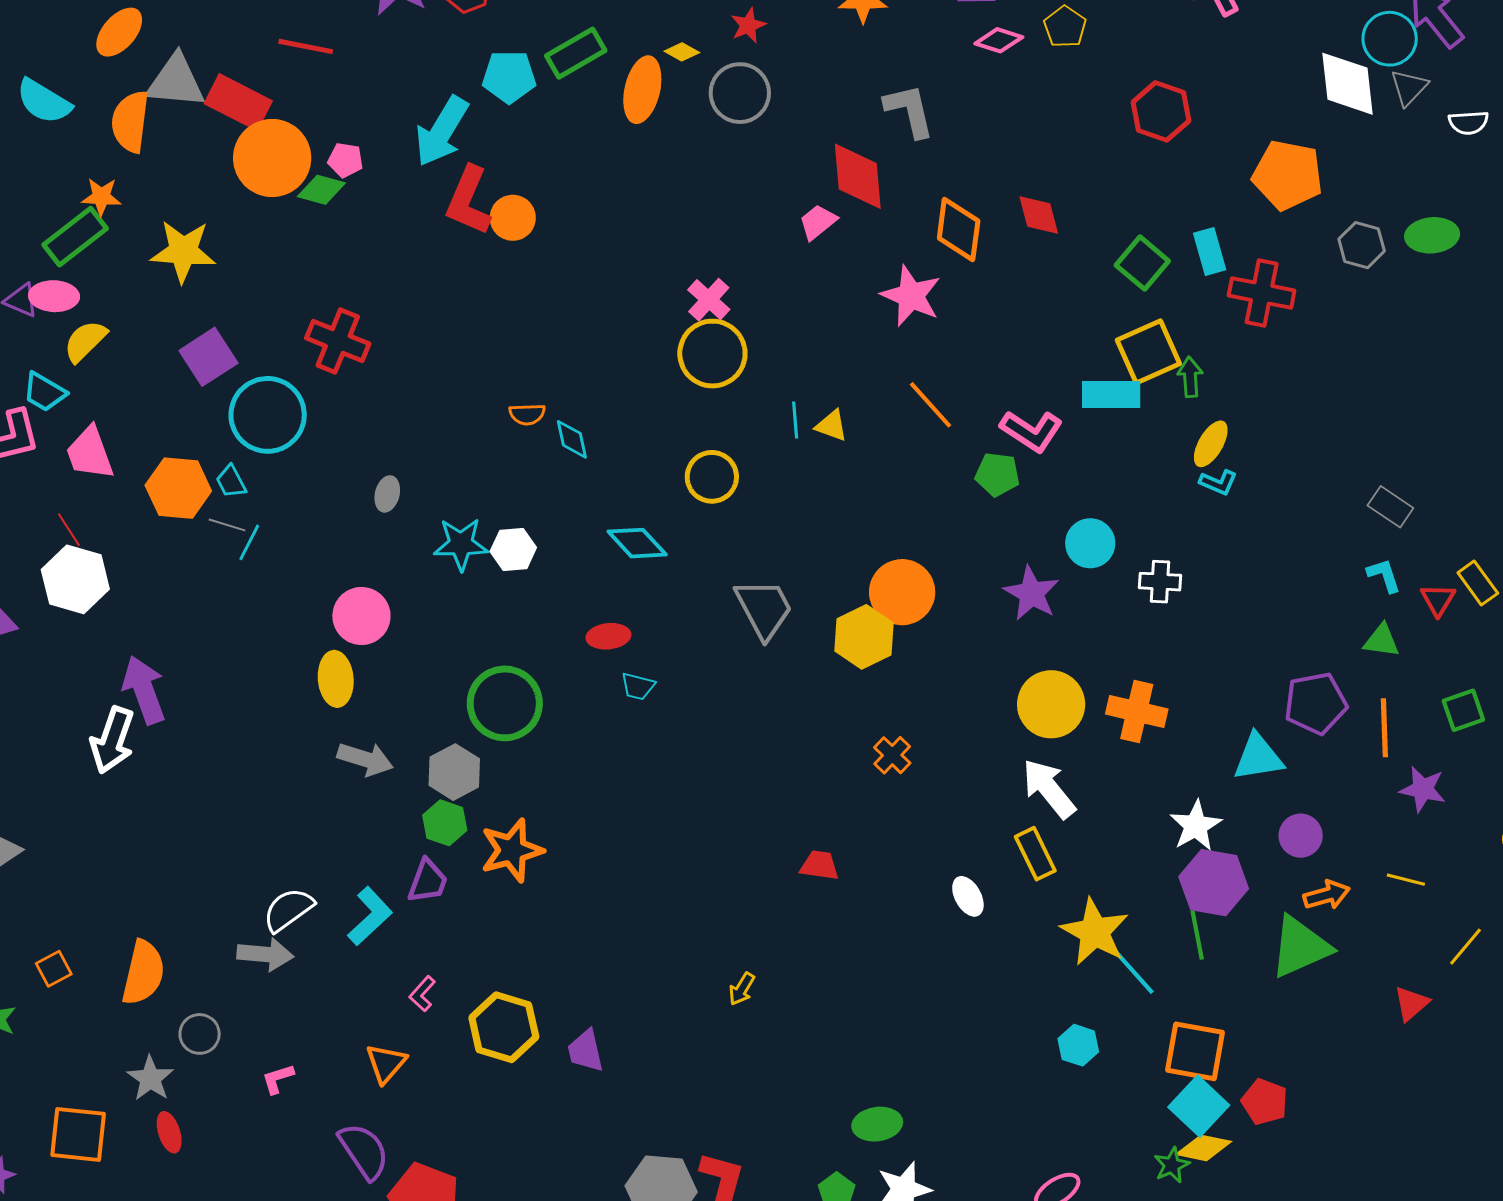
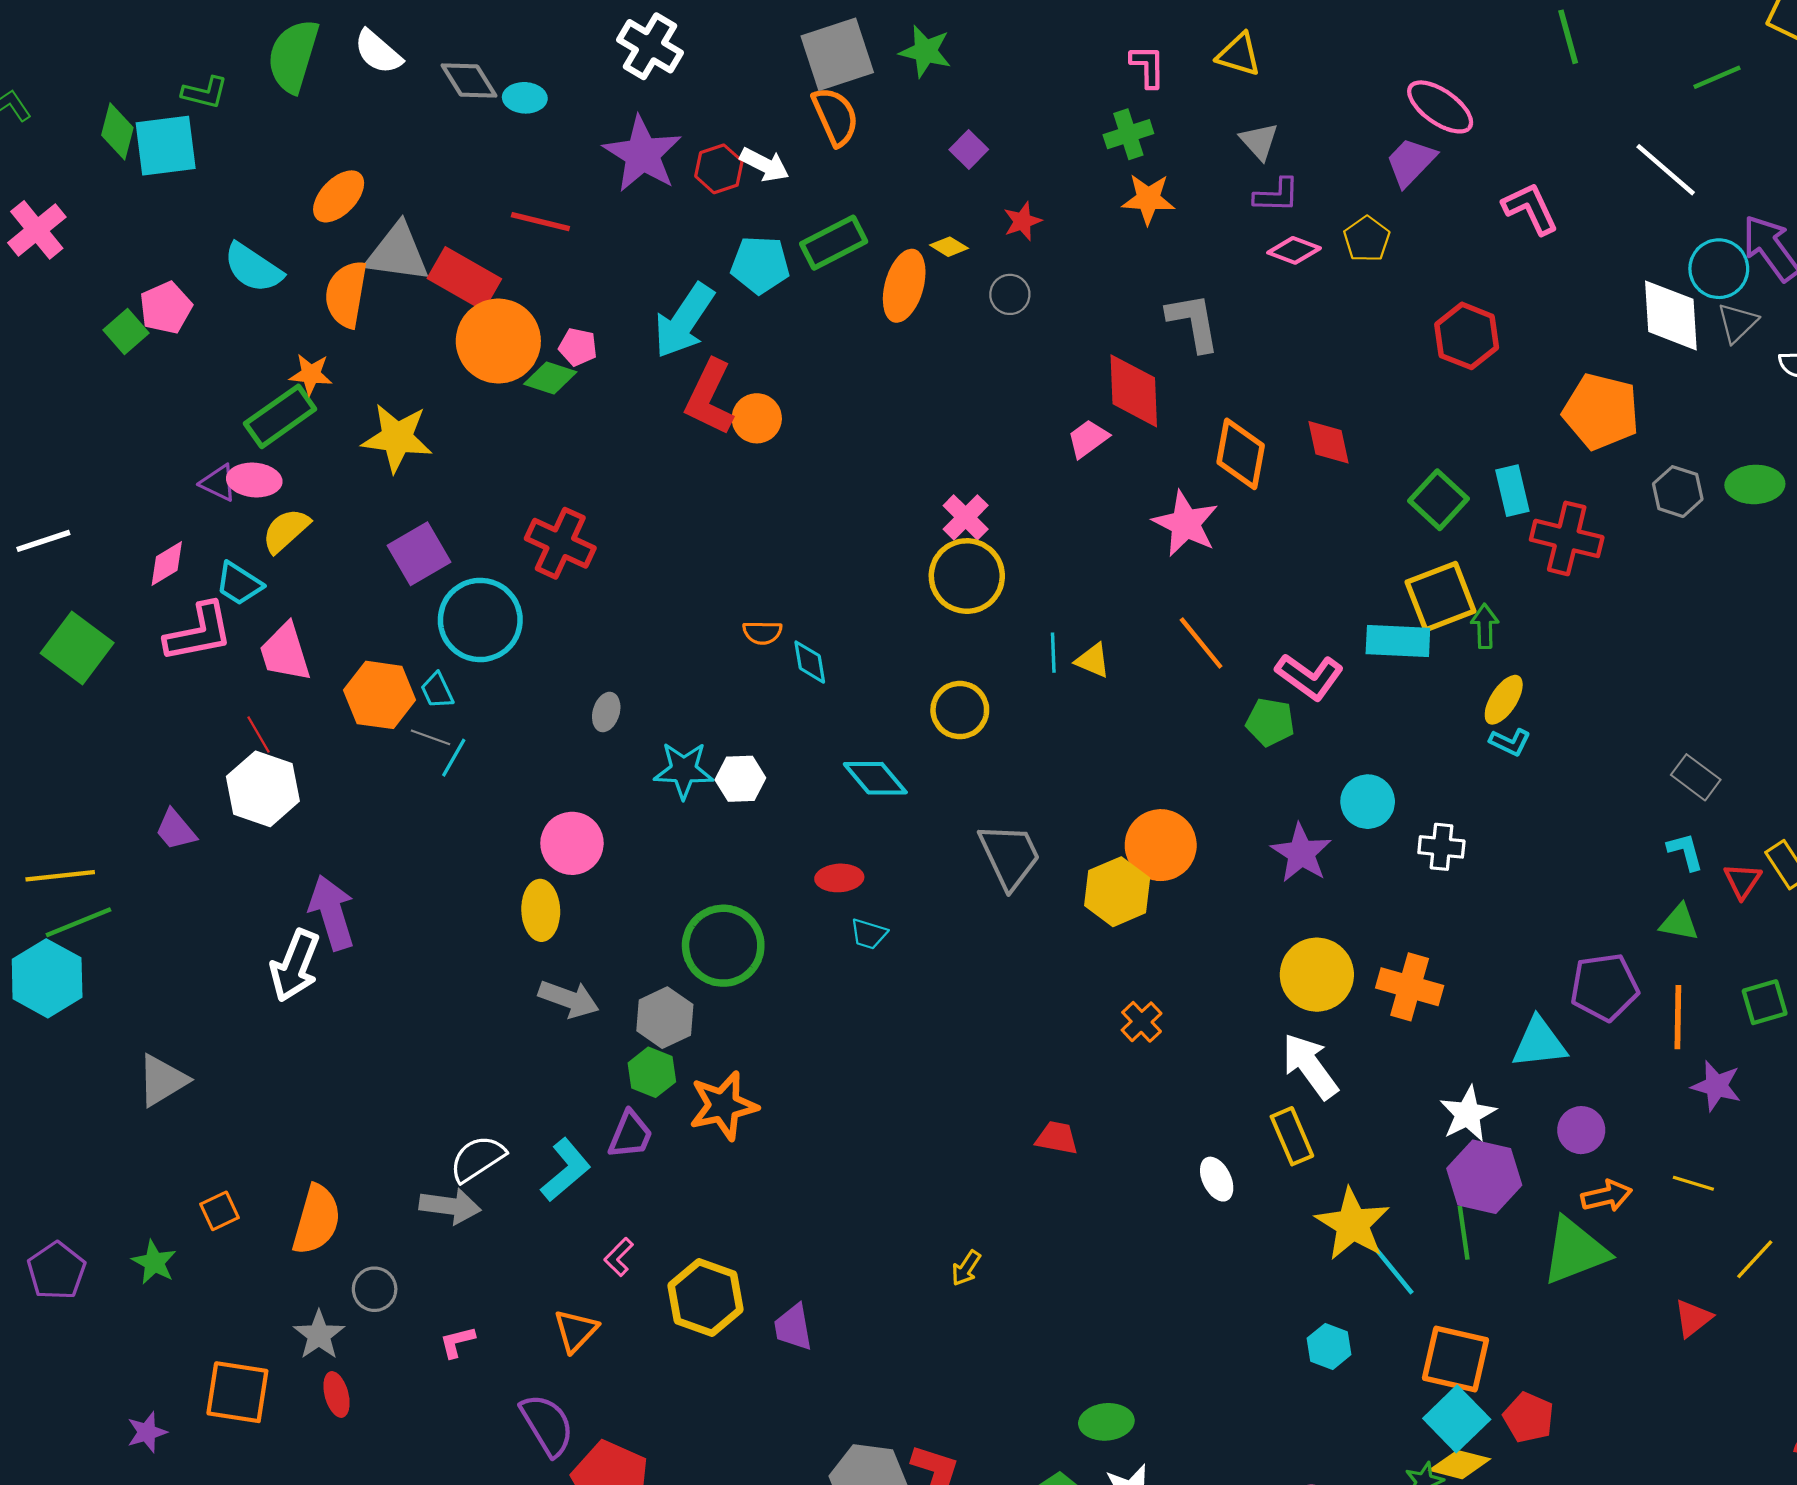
gray circle: (740, 93) -> (1010, 294), size x0.6

